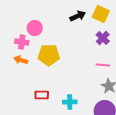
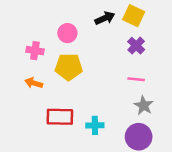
pink circle: (35, 28) -> (67, 33), moved
orange arrow: (21, 60) -> (34, 83), moved
red rectangle: (42, 95) -> (60, 117), size x1.5

